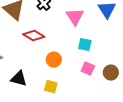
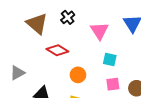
pink square: (88, 69) -> (113, 84), turned -32

